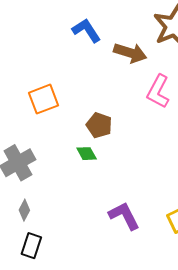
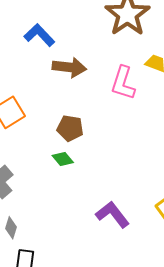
brown arrow: (130, 53) -> (69, 67), moved

